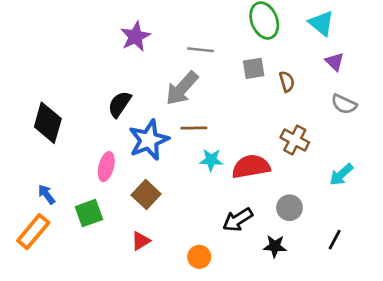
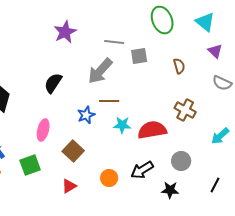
gray square: (254, 68) -> (139, 56), moved
blue star: (149, 140) -> (86, 115), moved, size x0.6
orange circle: (199, 257) -> (109, 178), moved

